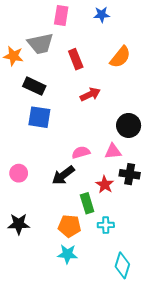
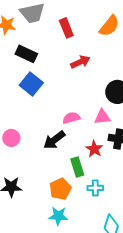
blue square: (39, 117) -> (31, 84), turned 30
orange pentagon: (69, 226) -> (60, 189), turned -30

